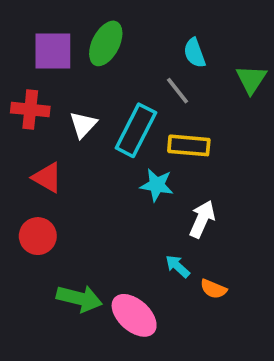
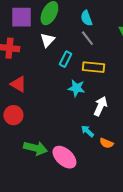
cyan semicircle: (195, 53) -> (86, 18), moved
white triangle: (83, 125) -> (47, 40), moved
cyan rectangle: (136, 130) -> (65, 59), size x0.6

